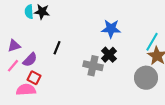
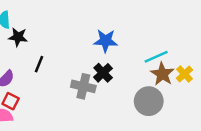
black star: (42, 12) -> (18, 37), moved
cyan line: (152, 42) -> (156, 57), turned 36

